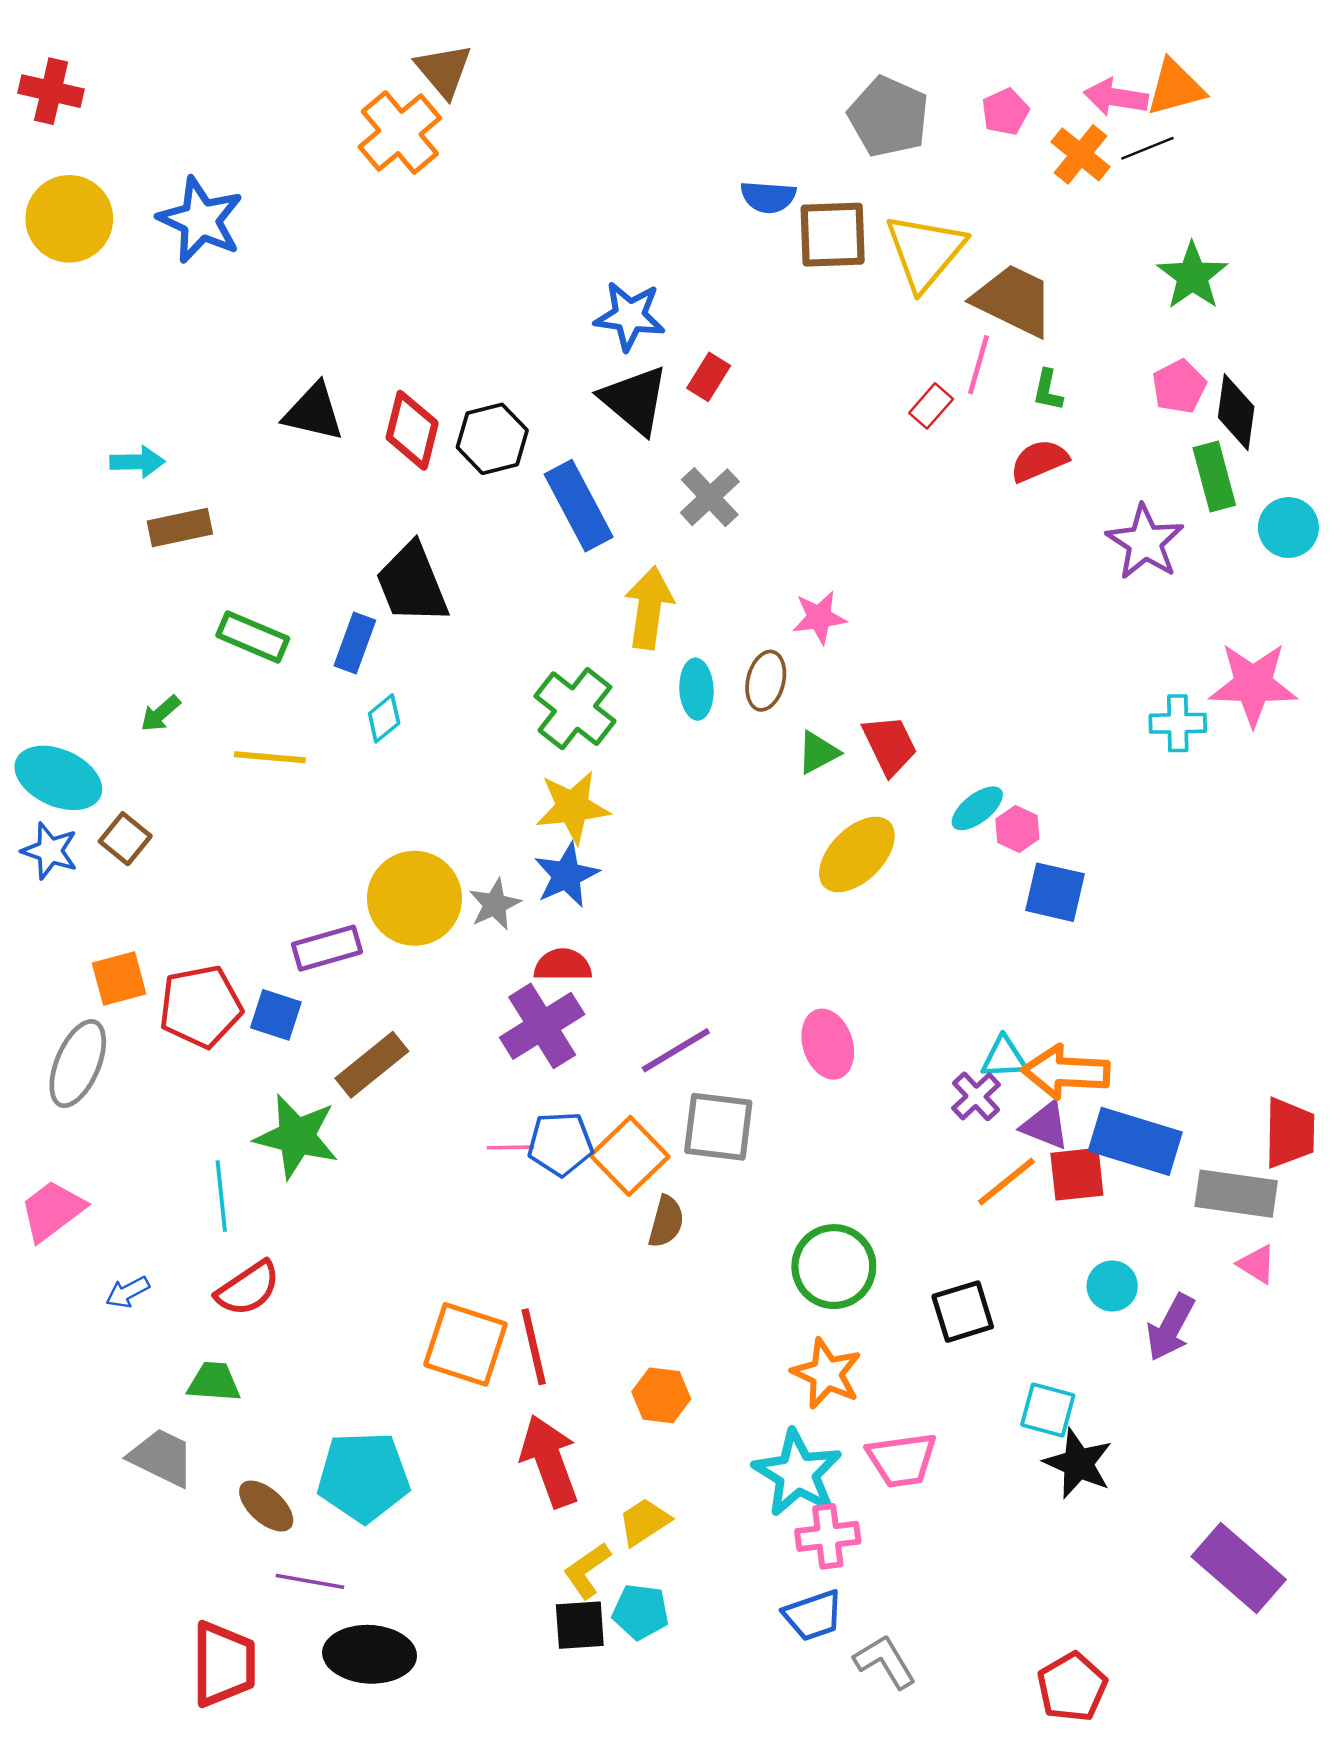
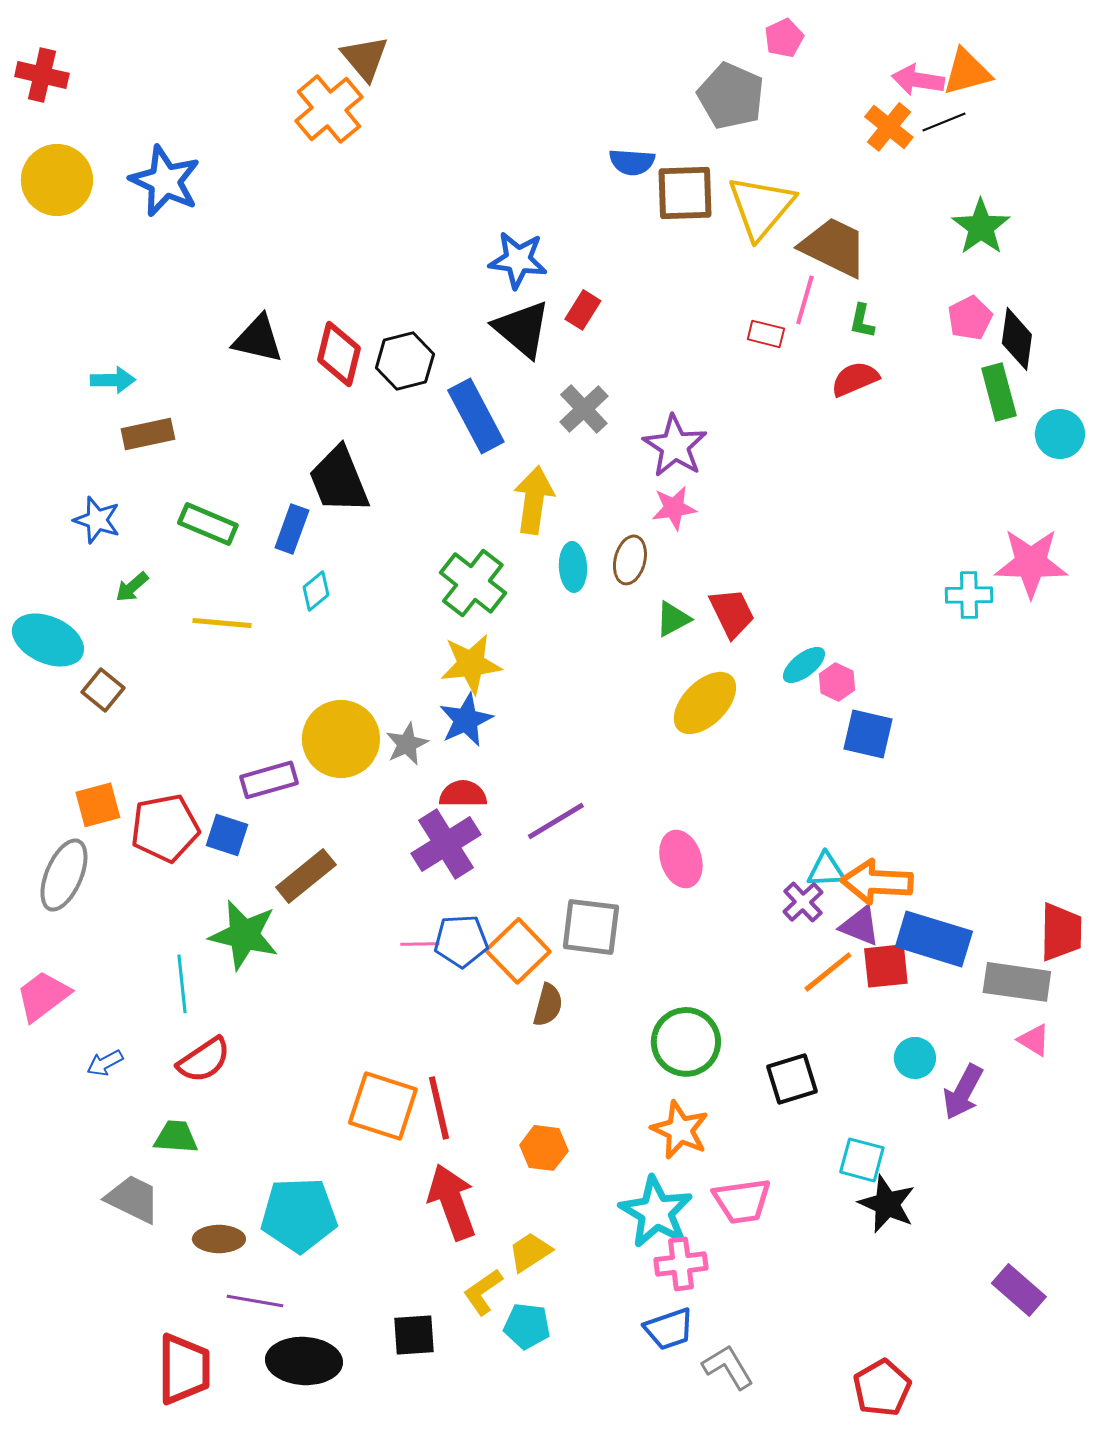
pink pentagon: (1005, 112) -> (784, 38), moved
red rectangle: (931, 406) -> (766, 334), turned 63
purple star: (1145, 542) -> (675, 446), moved
blue star: (50, 851) -> (97, 520), moved
purple line: (676, 1050) -> (556, 821), moved
brown ellipse: (266, 1506) -> (219, 1239), turned -42
purple rectangle: (1239, 1568) -> (1019, 1290), size x0.7
black square: (580, 1625) -> (414, 1335), moved

